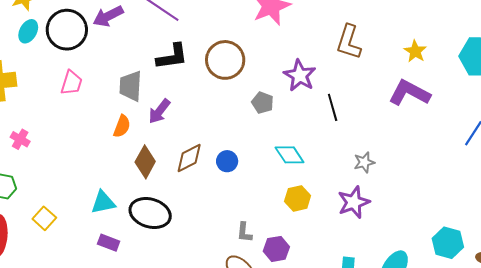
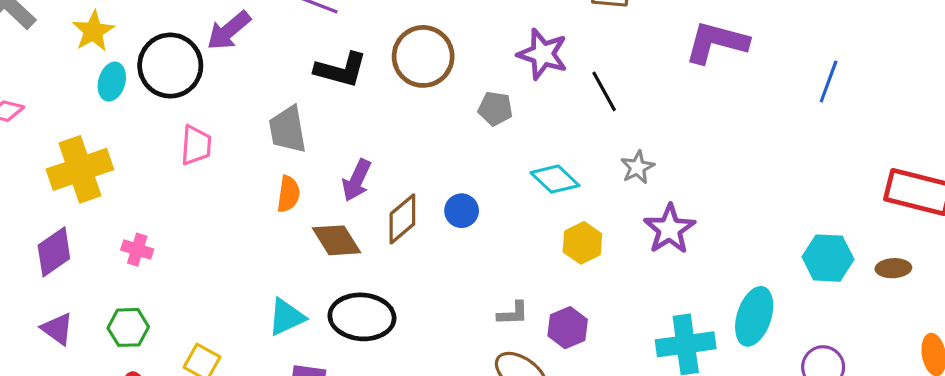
black L-shape: (172, 57) -> (341, 70), turned 36
purple arrow: (159, 111) -> (357, 180), moved
brown diamond: (145, 162) -> (337, 240), turned -48
gray star: (364, 162) -> (637, 167), moved
gray L-shape: (244, 232) -> (513, 313), turned -85

